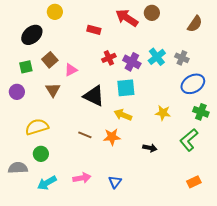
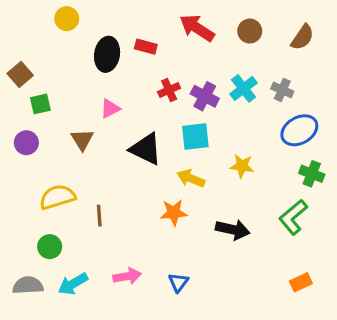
yellow circle: (55, 12) -> (67, 19), moved
brown circle: (152, 13) -> (250, 31), moved
black ellipse: (32, 35) -> (107, 54), moved, turned -40
brown square: (50, 60) -> (20, 74), moved
yellow star: (163, 113) -> (242, 166), moved
brown line: (85, 135) -> (99, 216), moved, turned 64
black arrow: (150, 148) -> (233, 230), size x1.5
green circle: (41, 154) -> (50, 247), moved
gray semicircle: (18, 168) -> (28, 285), moved

